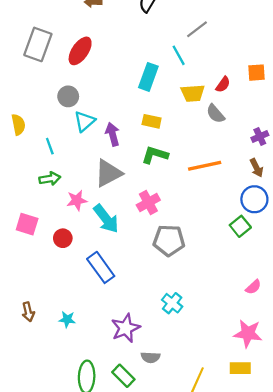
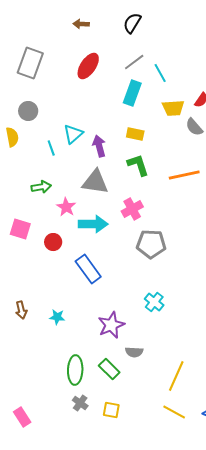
gray line: (197, 29) -> (134, 62), moved
red ellipse: (80, 51) -> (88, 66), moved
gray circle: (68, 96) -> (28, 111), moved
cyan line: (50, 146) -> (51, 148), moved
green L-shape: (155, 155) -> (138, 165), turned 55
gray triangle: (108, 173) -> (95, 182), turned 36
pink star: (77, 200) -> (66, 207), turned -30
cyan arrow: (106, 219) -> (93, 224), turned -52

